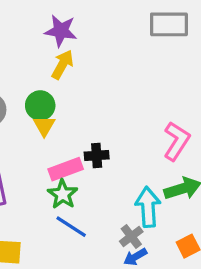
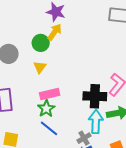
green circle: (40, 105) -> (41, 43), moved
black cross: (97, 156) -> (95, 96), moved, size x1.6

